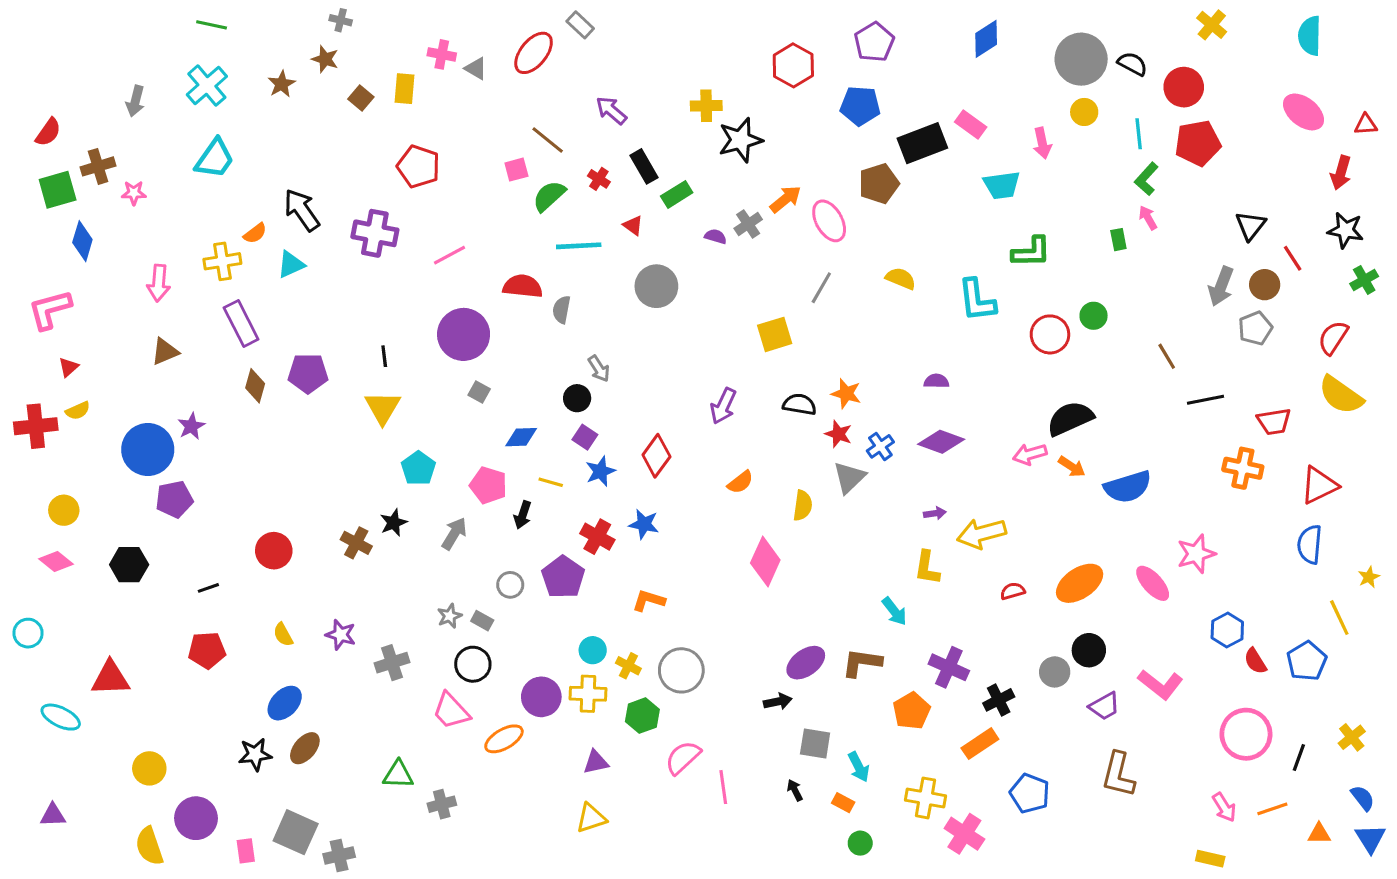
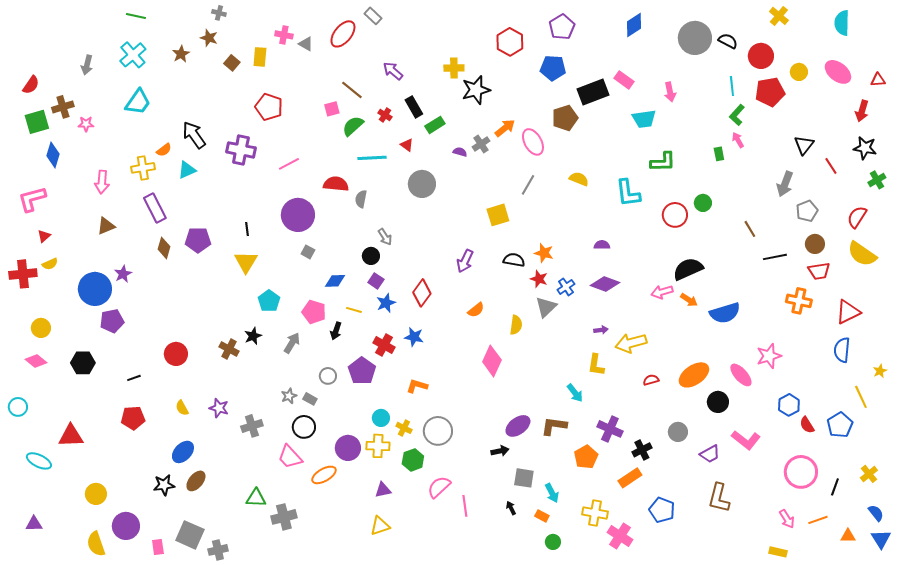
yellow circle: (1084, 112) -> (799, 72), moved
brown circle: (1265, 285) -> (815, 244), moved
black circle: (1089, 650) -> (718, 402), moved
gray cross: (442, 804) -> (284, 517), size x1.4

